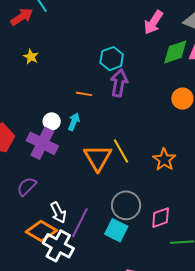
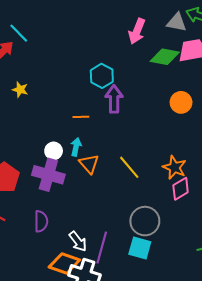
green diamond: (175, 52) -> (165, 57), turned 40
orange triangle: (98, 158) -> (89, 164), moved, size x0.7
purple semicircle: (27, 186) -> (41, 221), turned 145
pink diamond: (161, 218) -> (181, 189), moved

